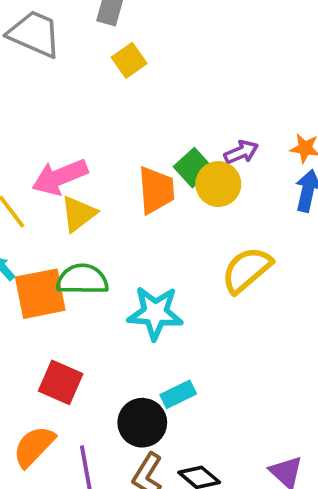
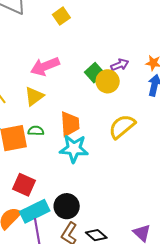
pink arrow: (60, 177) -> (45, 66), moved
orange trapezoid: (156, 190) -> (70, 124), moved
green semicircle: (82, 279) -> (36, 131), size x0.6
cyan rectangle: (178, 394) -> (35, 211), moved, size x1.6

